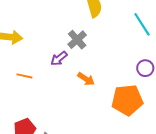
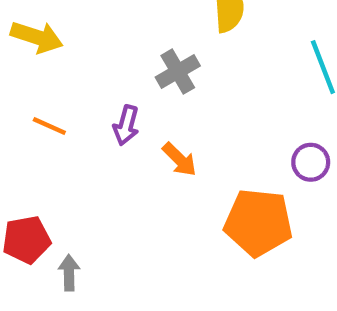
purple arrow: (59, 59) -> (126, 125), moved, turned -48

